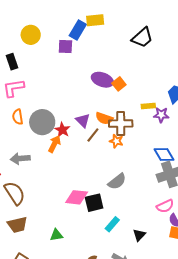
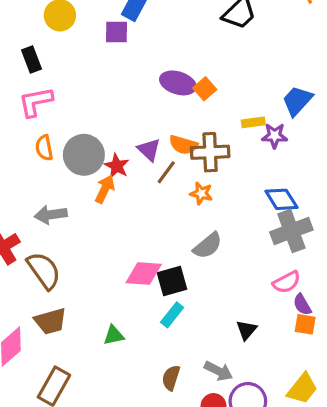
orange star: (116, 141) -> (201, 193), moved
cyan rectangle: (112, 224) -> (172, 315), moved

